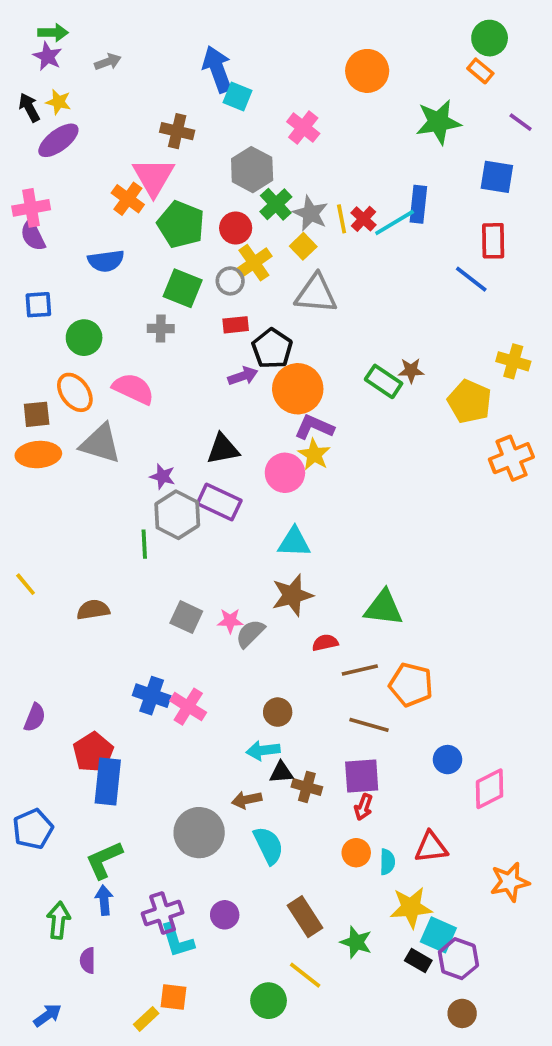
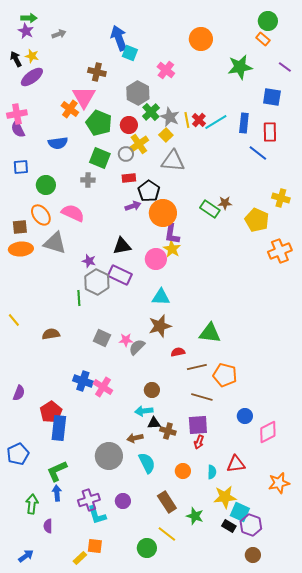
blue rectangle: (418, 204) -> (244, 123), moved
purple L-shape: (314, 427) -> (172, 234), turned -105
orange circle: (356, 853) -> (183, 471), moved

